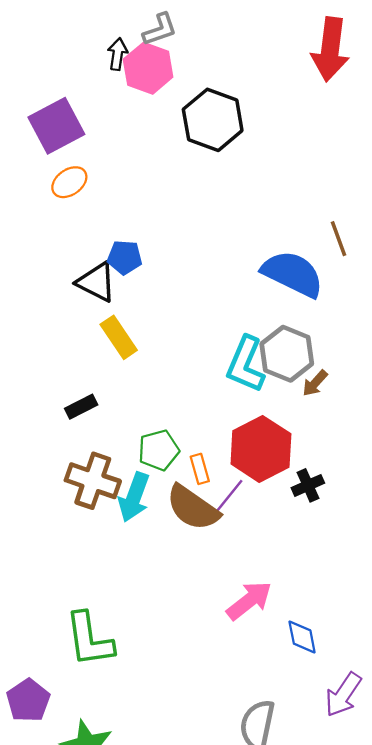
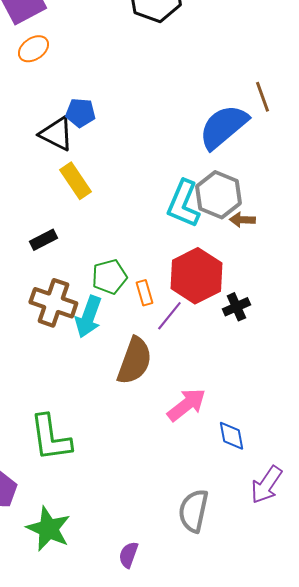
blue semicircle: (293, 274) -> (223, 127), turned -66
brown arrow: (315, 383) -> (242, 220), turned 50
brown semicircle: (193, 508) -> (134, 361), moved, turned -105

